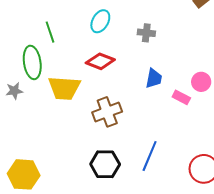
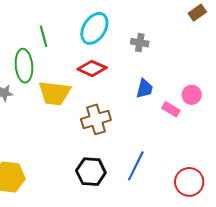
cyan ellipse: (100, 21) -> (94, 28), size x1.4

